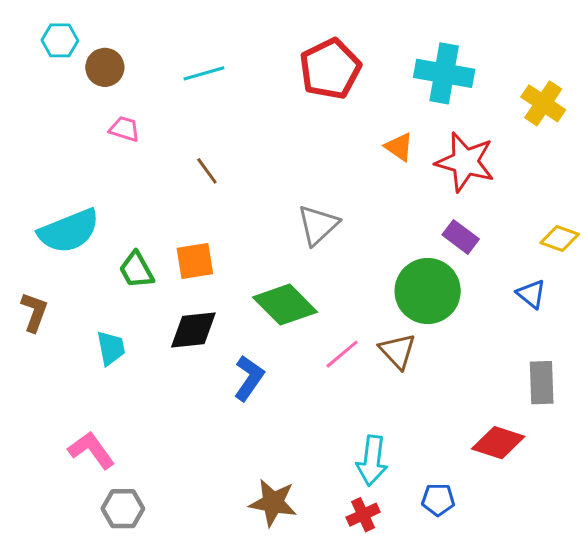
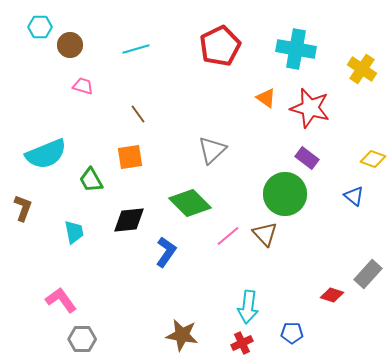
orange square: (195, 261) -> (130, 157), moved
gray rectangle: (542, 383) -> (368, 274), moved, turned 44
red diamond: (498, 443) -> (332, 295), size x0.7

